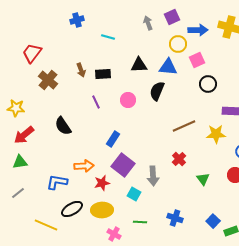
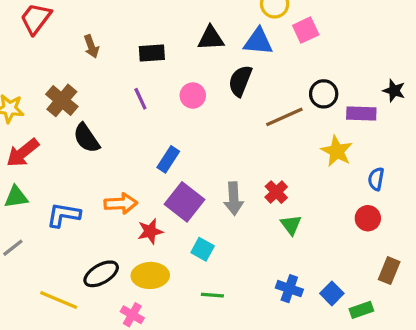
brown arrow: (81, 70) -> (91, 46), moved
brown cross: (48, 80) -> (62, 100), moved
black circle: (208, 84) -> (324, 94), moved
brown line: (184, 126) -> (284, 117), moved
yellow star: (216, 134) -> (337, 151), turned 30
gray arrow: (153, 176) -> (234, 199), moved
green triangle: (203, 179) -> (291, 225), moved
blue L-shape: (57, 182) -> (64, 215), moved
blue cross: (175, 218) -> (289, 289), moved
pink cross: (114, 234) -> (132, 315), moved

